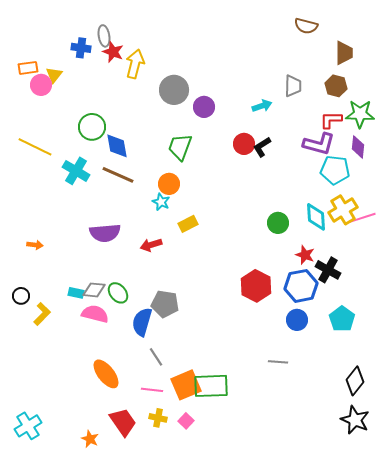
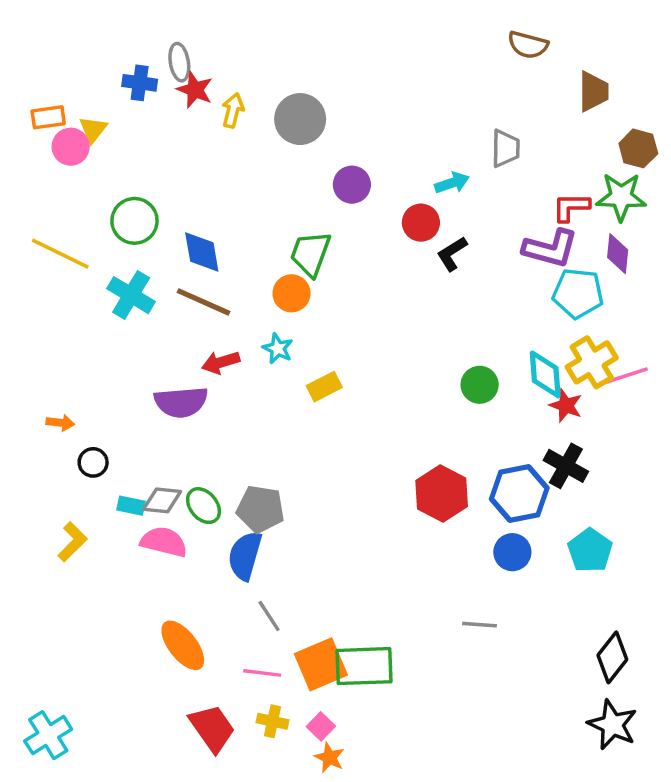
yellow arrow: (135, 64) -> (233, 110), size x0.7
brown hexagon: (336, 86) -> (638, 148), moved
gray circle: (174, 90) -> (300, 119), moved
green circle: (92, 127) -> (134, 221), moved
red circle: (244, 144) -> (421, 223), moved
orange circle: (169, 184) -> (291, 293), moved
red arrow: (151, 245) -> (221, 362), moved
red star: (305, 255) -> (566, 405), moved
black circle: (21, 296) -> (93, 462), moved
gray pentagon: (165, 304) -> (260, 509), moved
orange star: (90, 439) -> (329, 757), moved

